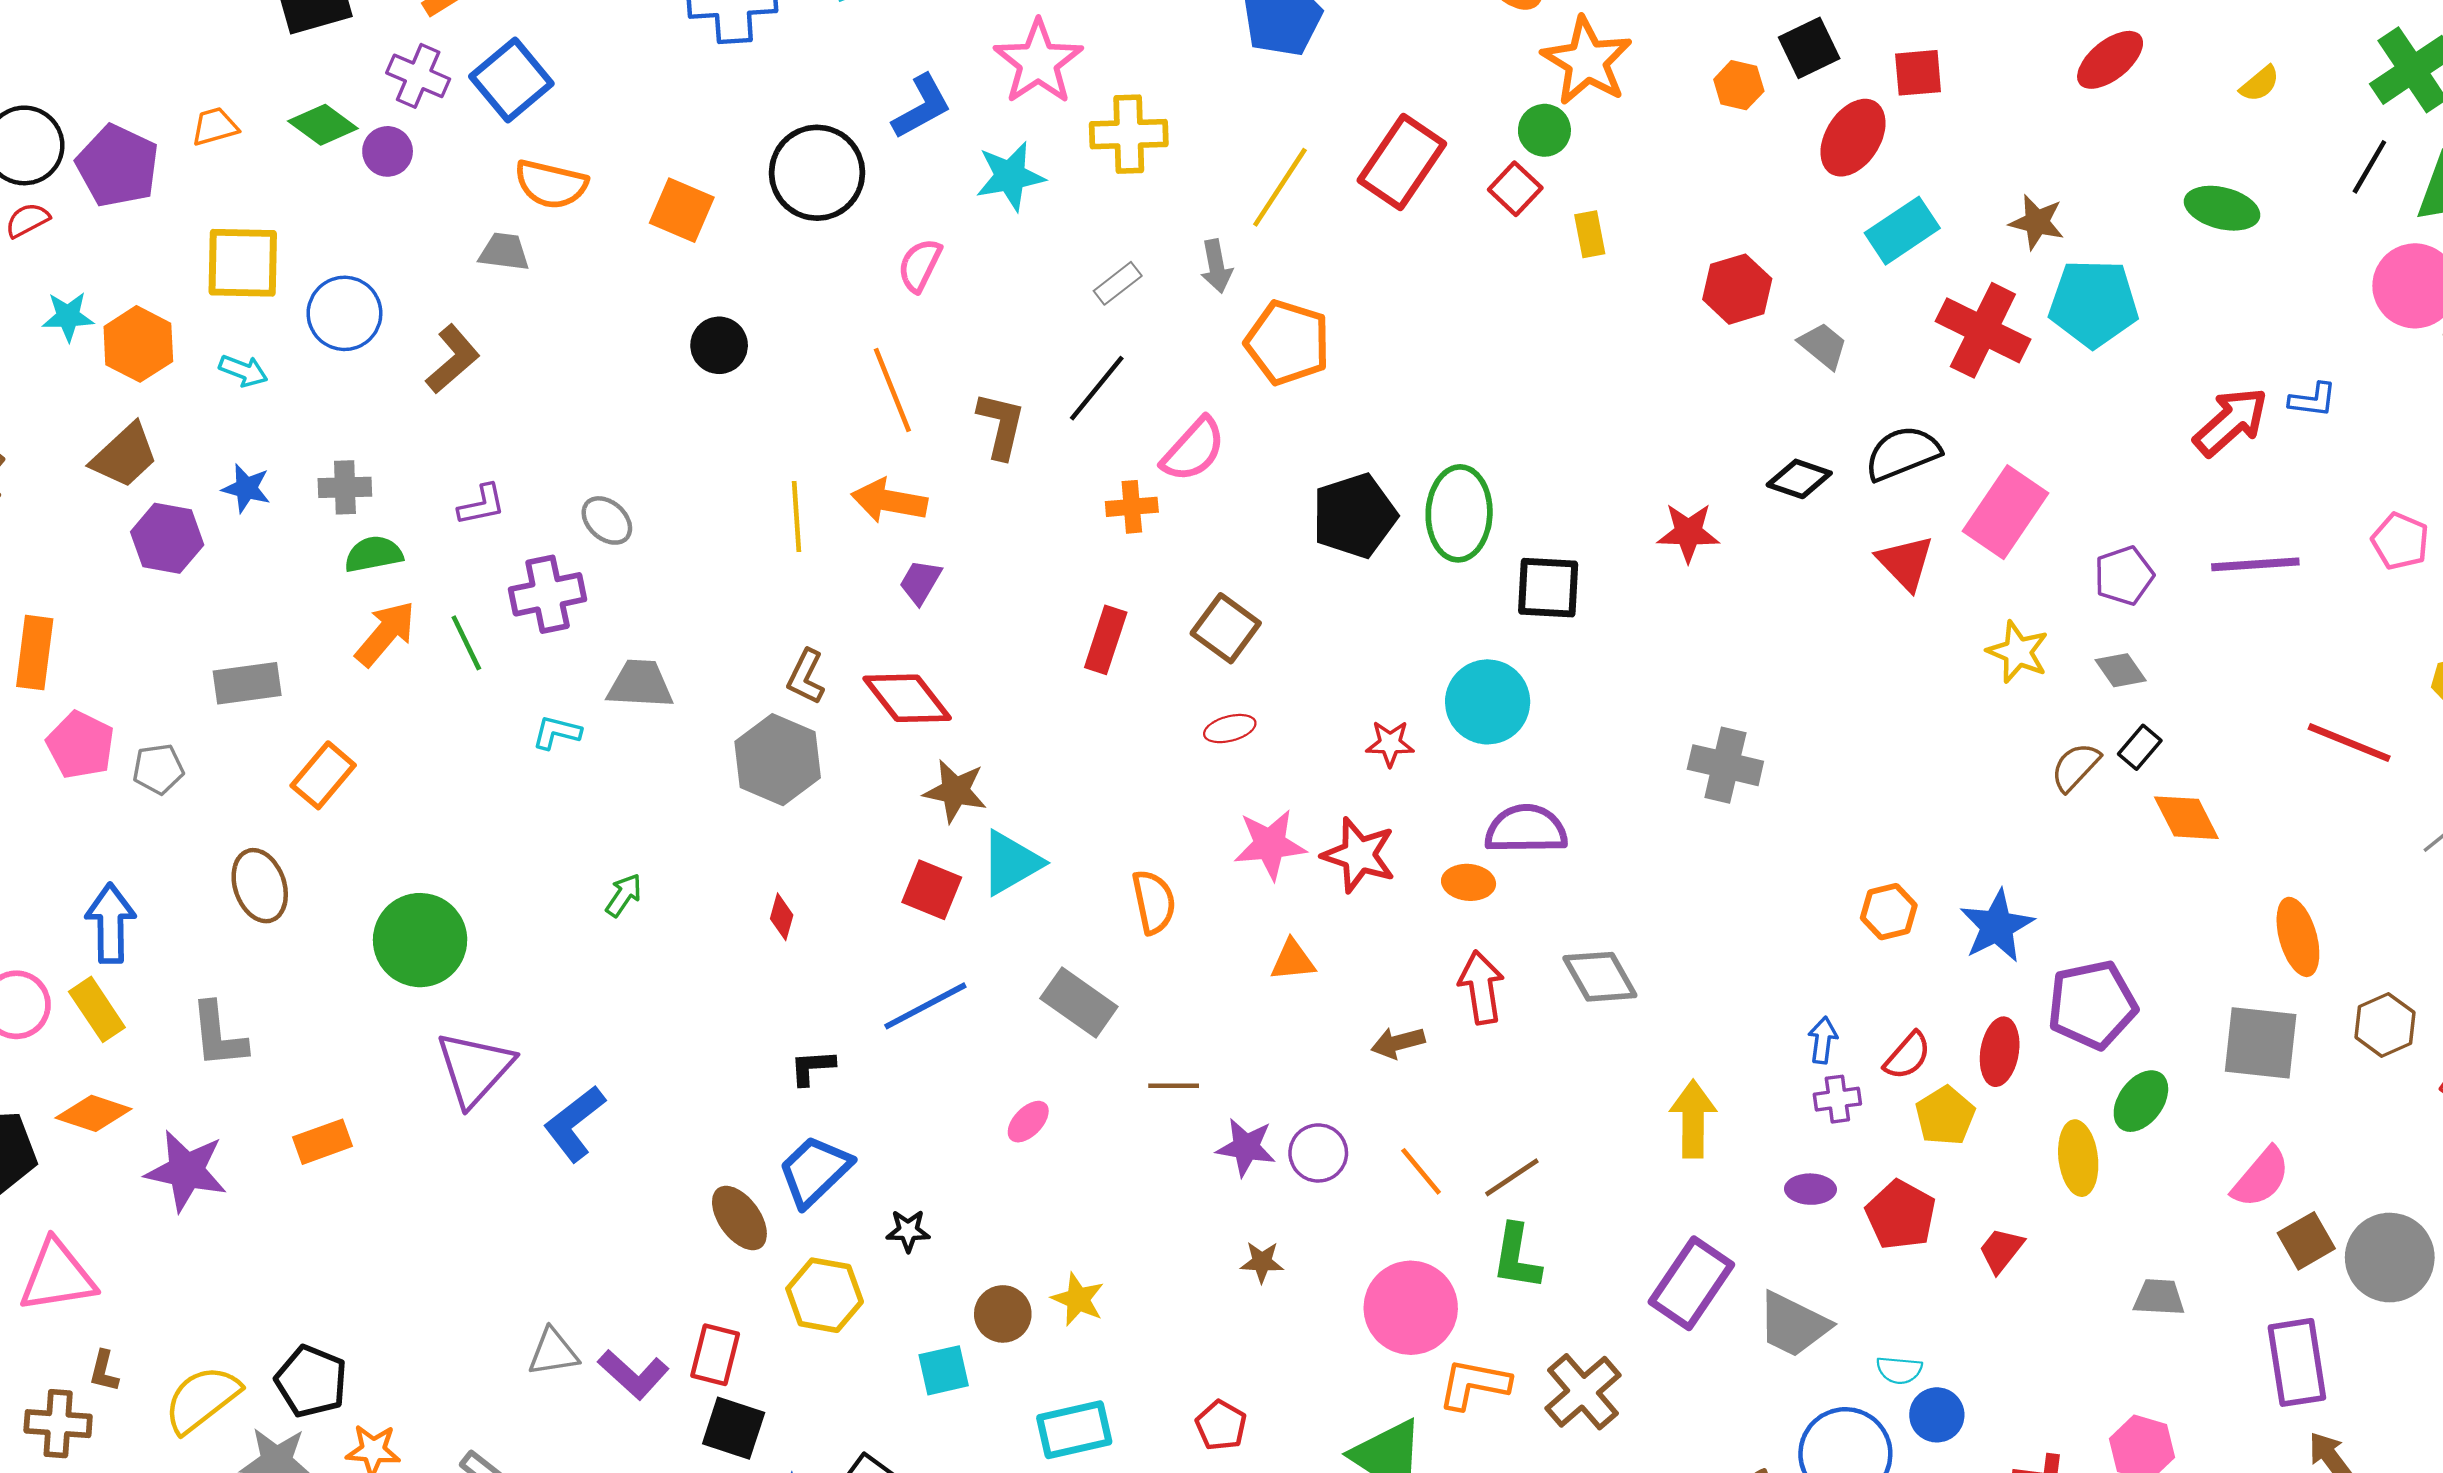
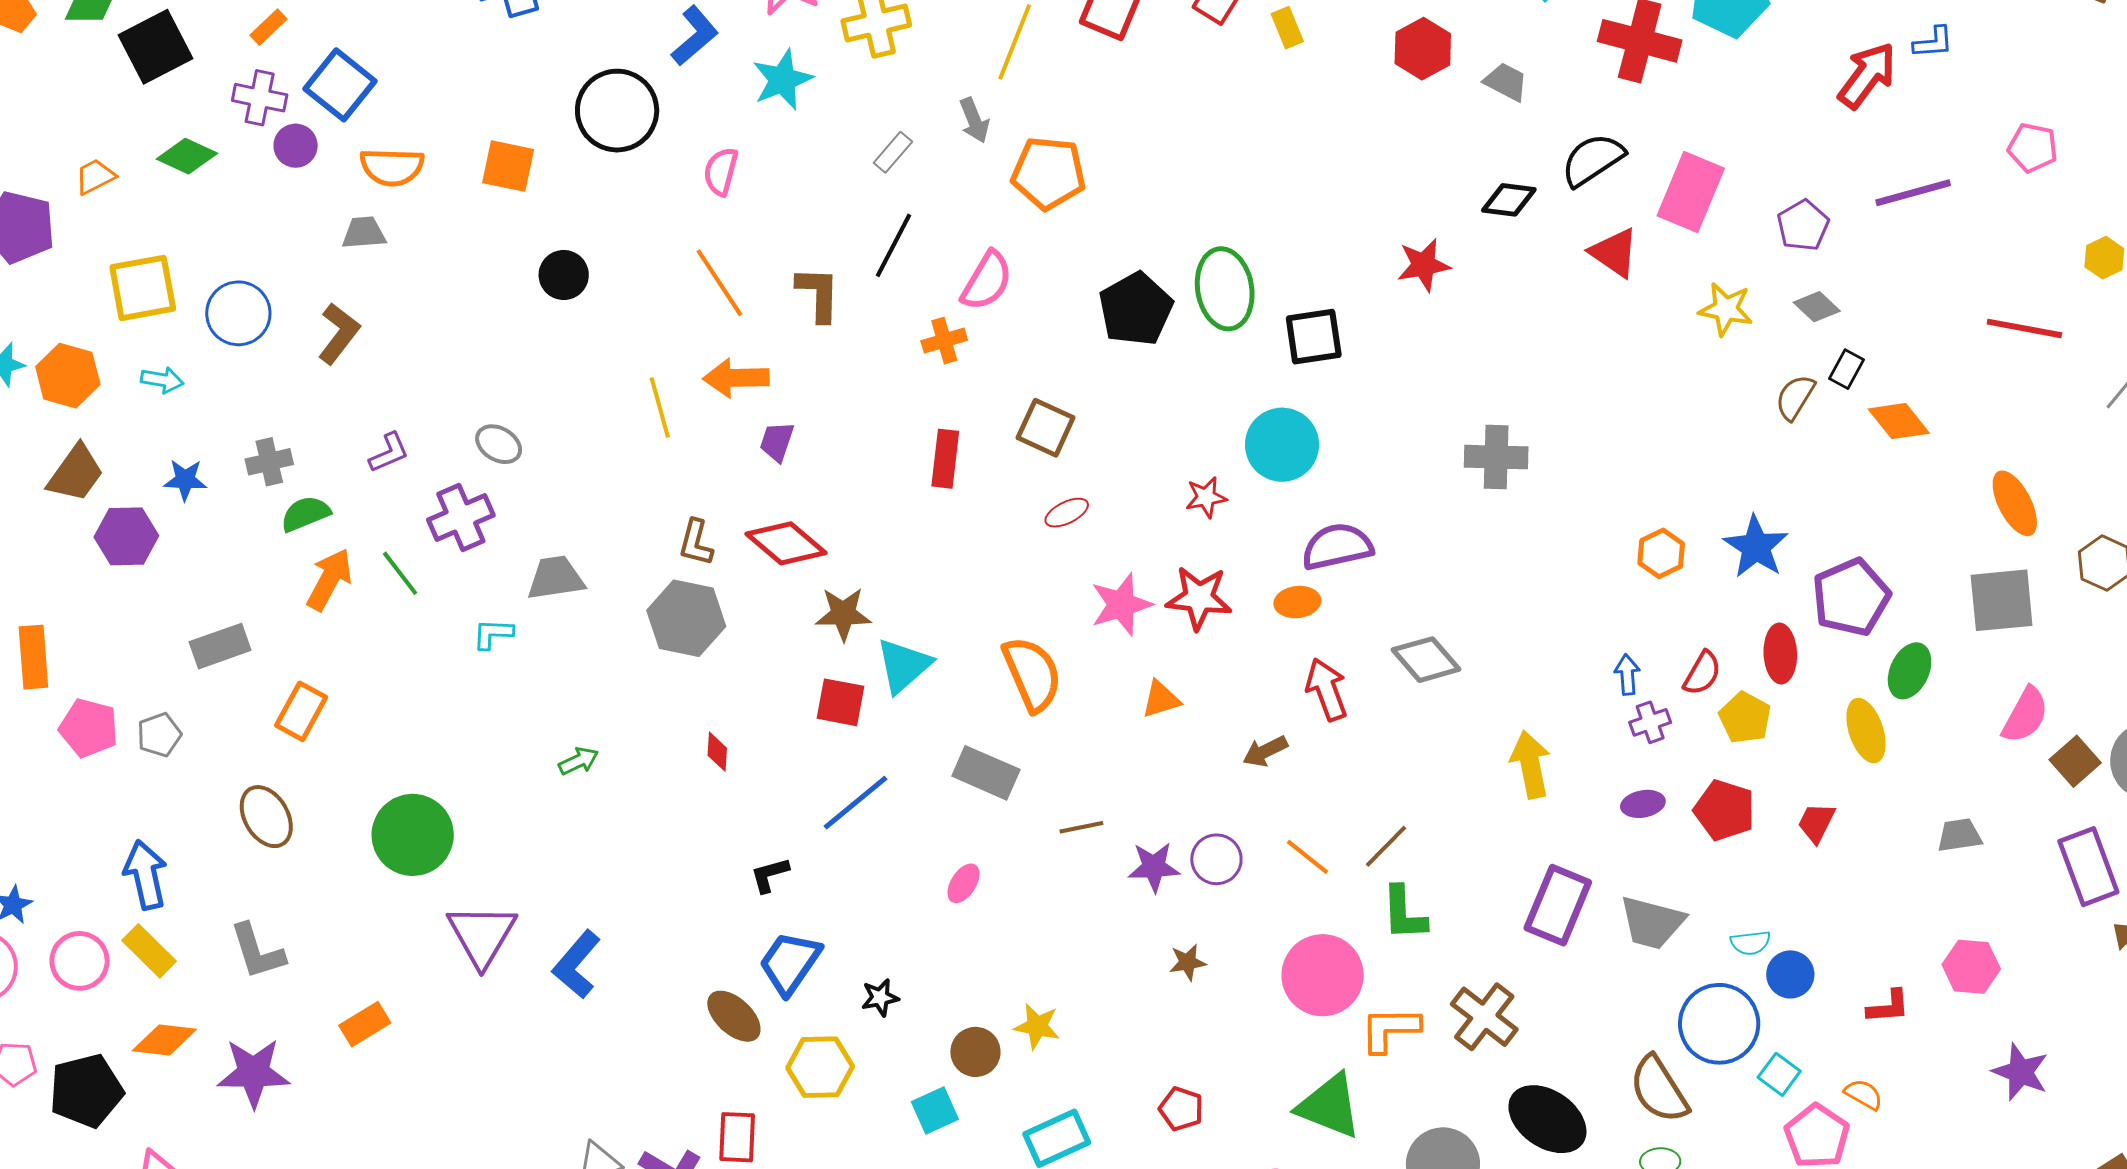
purple circle: (388, 151) -> (296, 146), moved
green arrow: (624, 895) -> (579, 761), turned 42
orange semicircle: (1154, 902) -> (1032, 674), size x1.4

